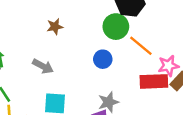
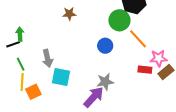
gray arrow: (43, 66) -> (48, 58), moved, turned 42
red rectangle: (154, 81) -> (145, 70), size x0.6

